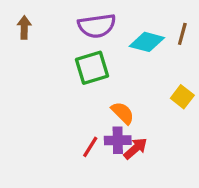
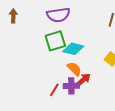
cyan diamond: (147, 42) -> (73, 49), moved
red arrow: (136, 148) -> (83, 80), moved

